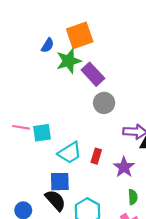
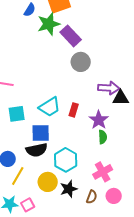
cyan square: (42, 133) -> (17, 114), moved
green semicircle: (133, 197) -> (103, 137), moved
black semicircle: (55, 200) -> (37, 150), turned 120

